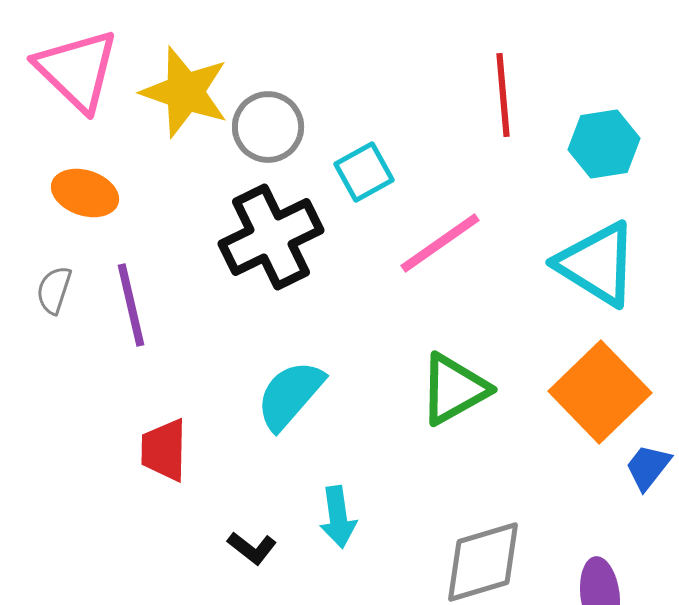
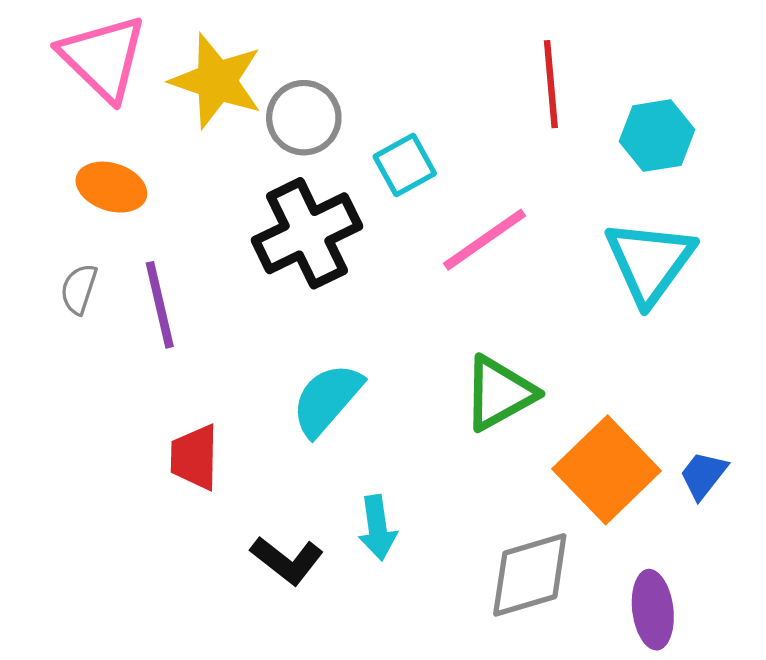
cyan triangle: (597, 264) -> (650, 262), turned 34
orange square: (600, 392) -> (607, 470), moved
black L-shape: (252, 548) -> (287, 560), size x1.4

